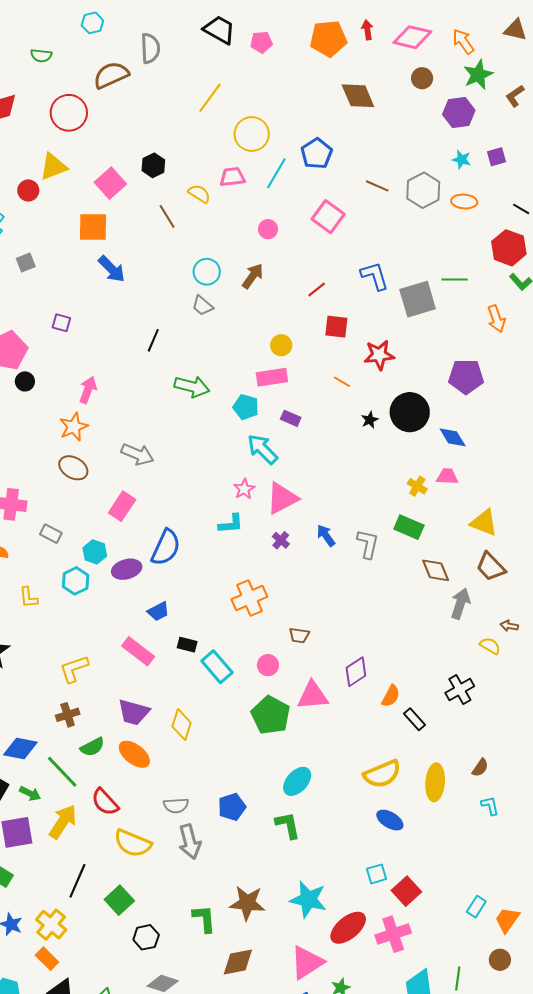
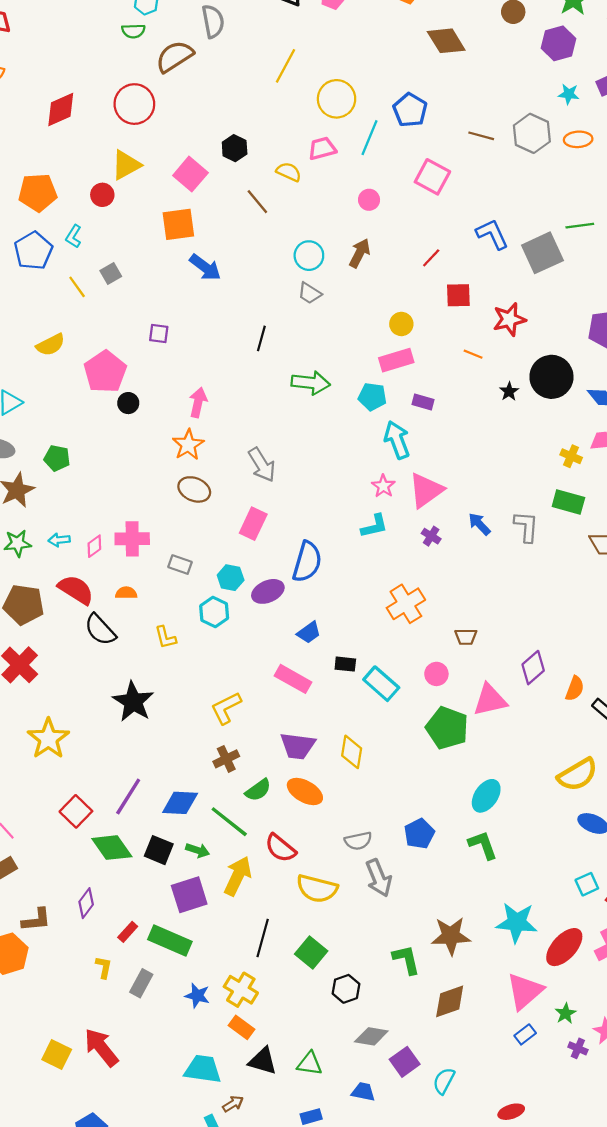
green semicircle: (41, 56) -> (133, 31), moved
cyan arrow: (262, 449) -> (397, 440), turned 32
gray arrow: (137, 454) -> (262, 465), turned 44

